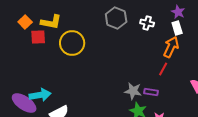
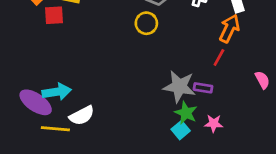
yellow circle: (72, 43) -> (146, 23), moved, size x0.7
gray star: (133, 91) -> (179, 87), size x1.4

